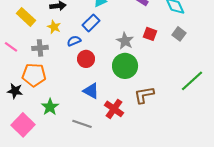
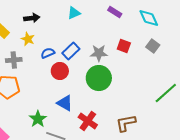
blue rectangle: (91, 23) -> (71, 51), moved
gray star: (125, 41) -> (99, 53), turned -30
brown L-shape: (144, 95) -> (126, 123), moved
green star: (50, 107) -> (38, 119), moved

